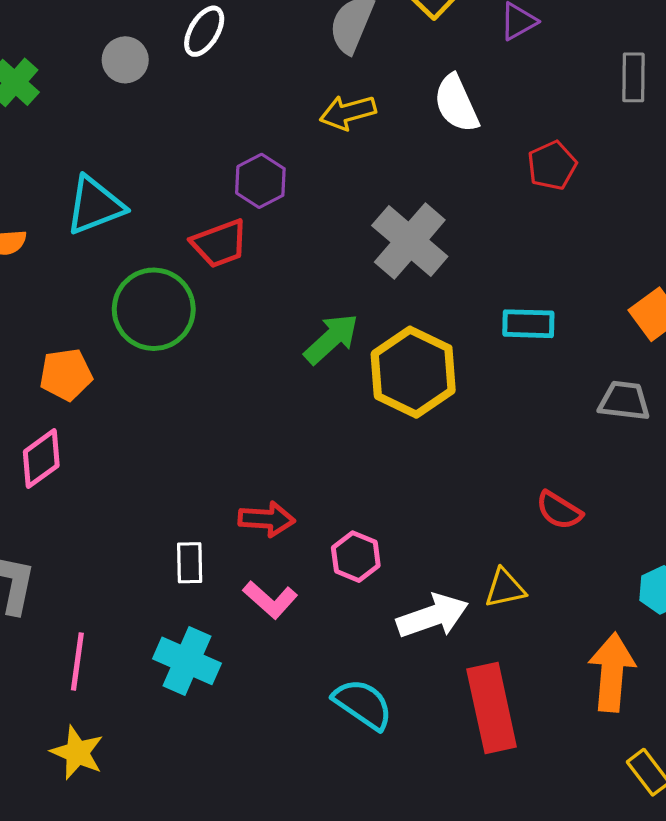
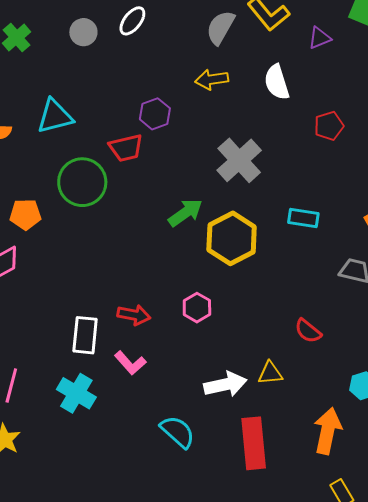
pink hexagon: (356, 557) -> (197, 308), moved
white rectangle: (190, 563) -> (85, 335), size x1.5

